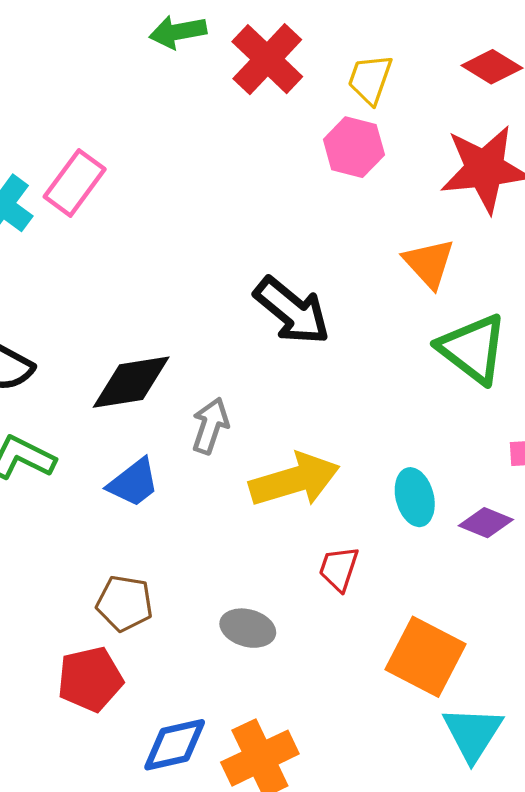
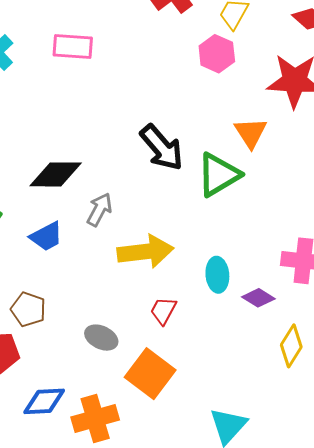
pink rectangle: (75, 183) -> (73, 46), moved, turned 48
green triangle: (473, 349) -> (219, 175), moved, turned 42
orange square: (425, 657) -> (150, 374), moved

